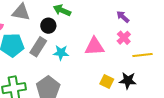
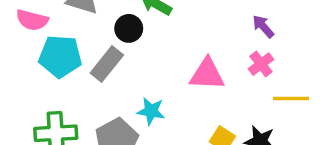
cyan star: (61, 53) -> (151, 111), moved

